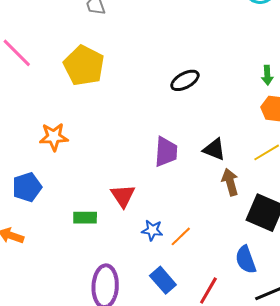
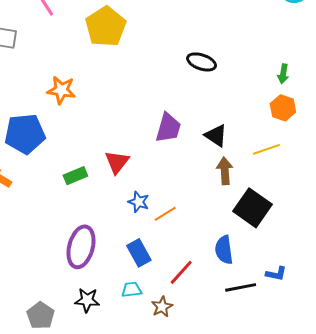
black ellipse: (185, 80) -> (202, 62), turned 36
blue pentagon: (27, 187) -> (25, 134), size x1.4
green rectangle: (85, 218) -> (75, 176), turned -35

